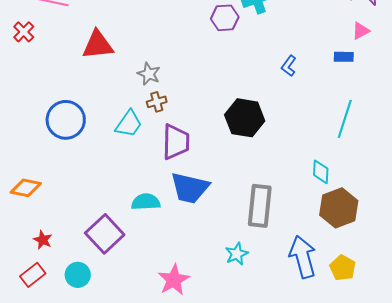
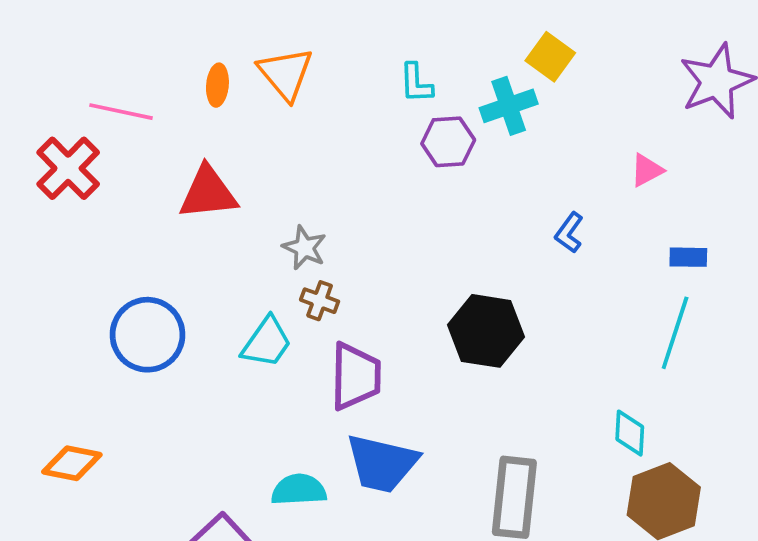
pink triangle: (361, 31) -> (647, 170), moved
red cross: (24, 32) -> (68, 168), size x1.6
blue rectangle: (344, 57) -> (688, 257), moved
brown cross: (157, 102) -> (320, 301), turned 36

